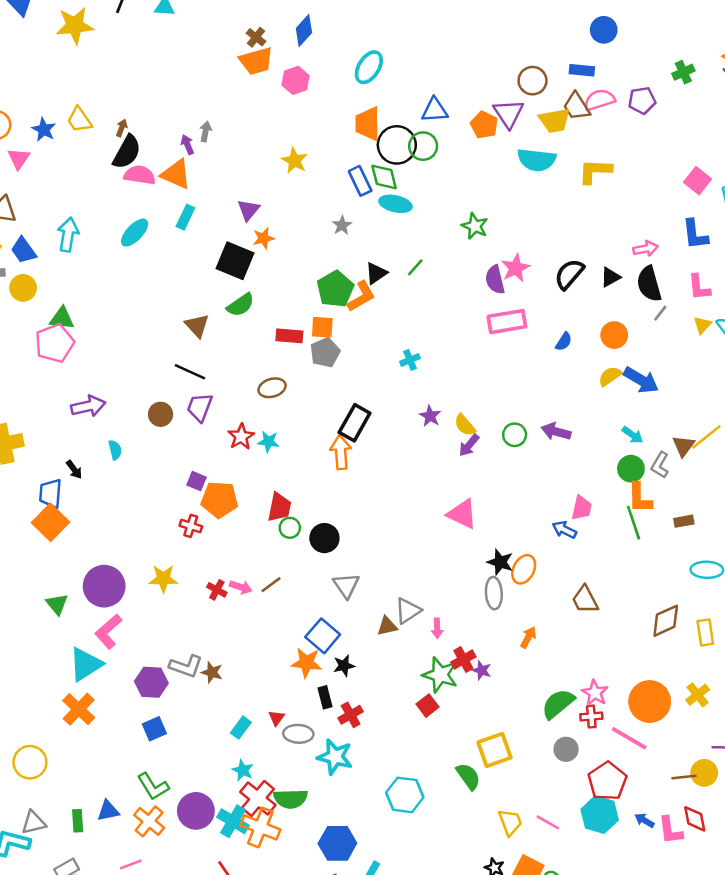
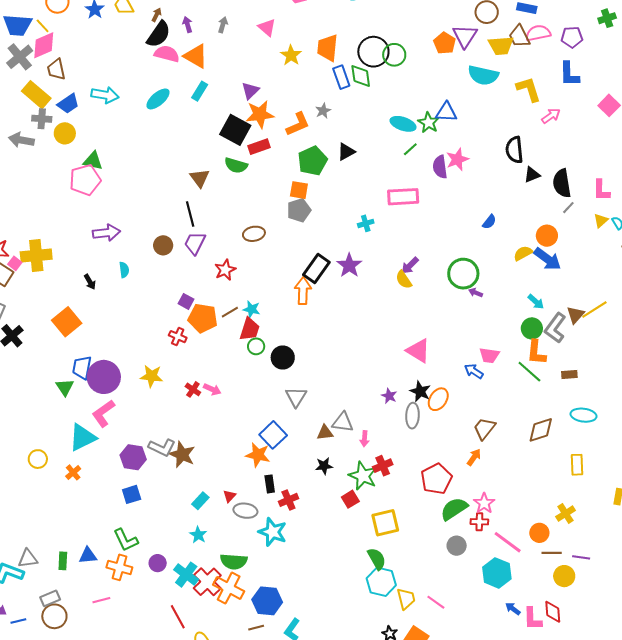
blue triangle: (435, 110) -> (446, 112), moved
orange trapezoid: (368, 124) -> (328, 48), moved
purple arrow: (187, 145) -> (187, 25), moved
pink triangle: (19, 159) -> (267, 27), moved, turned -30
yellow L-shape: (595, 171) -> (529, 89), turned 64
cyan ellipse: (395, 204) -> (403, 124), moved
blue L-shape: (695, 234) -> (569, 74), moved
cyan arrow: (68, 235) -> (105, 95), turned 84
orange star: (264, 238) -> (260, 114), size x1.6
pink arrow: (646, 249) -> (551, 116), moved, turned -30
blue trapezoid: (23, 250) -> (68, 104), turned -95
green line: (415, 267) -> (410, 149), moved
black semicircle: (569, 274) -> (514, 150), moved, turned -52
orange L-shape: (361, 296) -> (298, 124), moved
green semicircle: (241, 305) -> (236, 165), turned 45
pink rectangle: (507, 322) -> (403, 197), moved
orange circle: (614, 335) -> (547, 236), moved
red rectangle: (289, 336) -> (259, 147), moved, turned -30
black line: (190, 372) -> (190, 214), turned 45
purple star: (430, 416) -> (349, 265), moved, size x1.4
purple arrow: (556, 432) -> (476, 293), size x0.6
green circle: (515, 435) -> (463, 274), moved, size x1.6
cyan star: (268, 442) -> (252, 309), moved
purple arrow: (469, 445) -> (410, 265), moved
gray L-shape: (660, 465) -> (555, 328), size x1.4
blue trapezoid: (50, 494) -> (82, 368), moved
pink trapezoid: (582, 508) -> (489, 355), turned 80
pink triangle: (462, 514) -> (418, 351), moved
green line: (634, 523) -> (529, 372), turned -36
brown line: (271, 585) -> (230, 312), moved
brown trapezoid: (585, 600) -> (484, 428), turned 60
gray triangle: (408, 611) -> (343, 422), turned 35
brown diamond: (666, 621) -> (541, 430), moved
orange arrow: (528, 637) -> (474, 457), moved
black star: (344, 666) -> (324, 466), moved
purple star: (482, 670) -> (389, 396), moved
brown star: (212, 672) -> (182, 455), size x1.5
orange circle: (650, 702) -> (539, 533), moved, size x0.6
orange cross: (79, 709) -> (73, 472), size x0.6
yellow square: (495, 750) -> (385, 523), moved
yellow circle: (30, 762) -> (38, 459), moved, size x0.7
brown line: (684, 777) -> (552, 553), moved
red pentagon: (607, 781) -> (436, 479), moved
cyan hexagon: (405, 795) -> (381, 582), moved
red cross: (258, 799) -> (207, 582), moved
purple circle: (196, 811) -> (158, 563), size x0.6
cyan hexagon: (600, 815) -> (497, 573), moved
orange cross: (149, 821) -> (119, 567), turned -30
orange cross: (260, 827) -> (229, 588), moved

